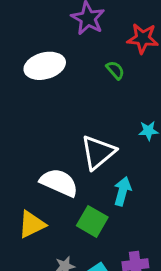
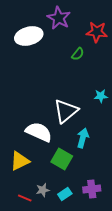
white ellipse: (45, 66) -> (29, 36), moved
green semicircle: (115, 70) -> (78, 54), turned 80

